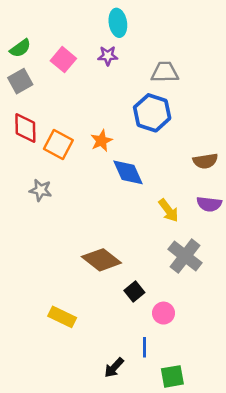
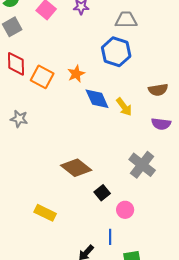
gray star: (41, 190) -> (19, 119), moved
yellow arrow: (169, 210) -> (124, 107), moved

